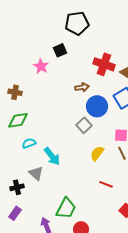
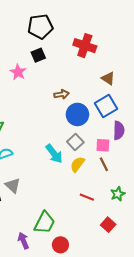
black pentagon: (77, 23) -> (40, 26), moved
red cross: (104, 64) -> (85, 46), moved
gray square: (84, 125) -> (75, 142), moved
cyan arrow: (52, 156) -> (54, 154), moved

